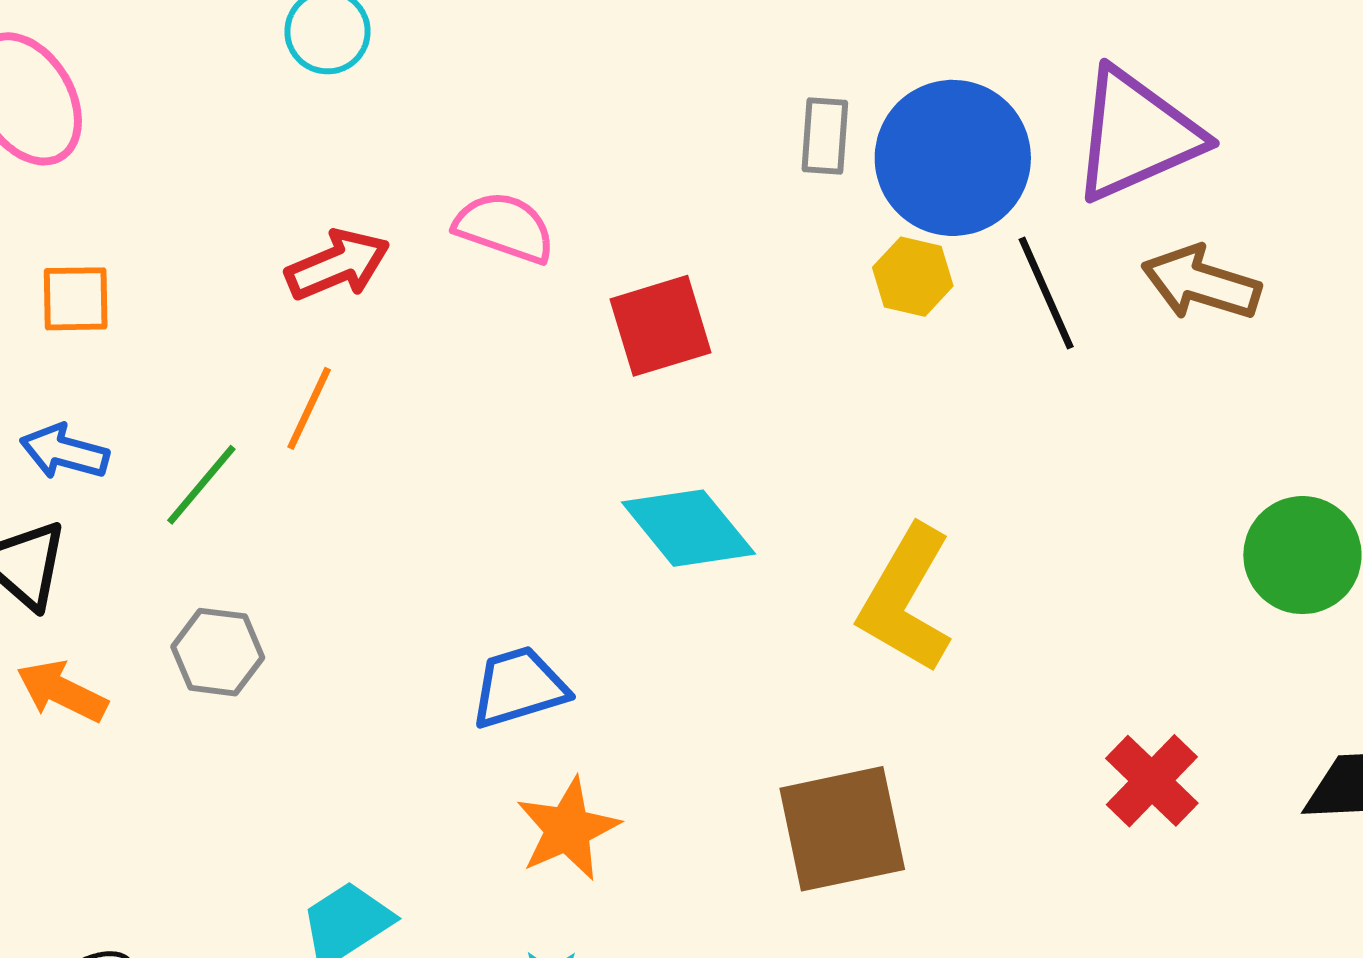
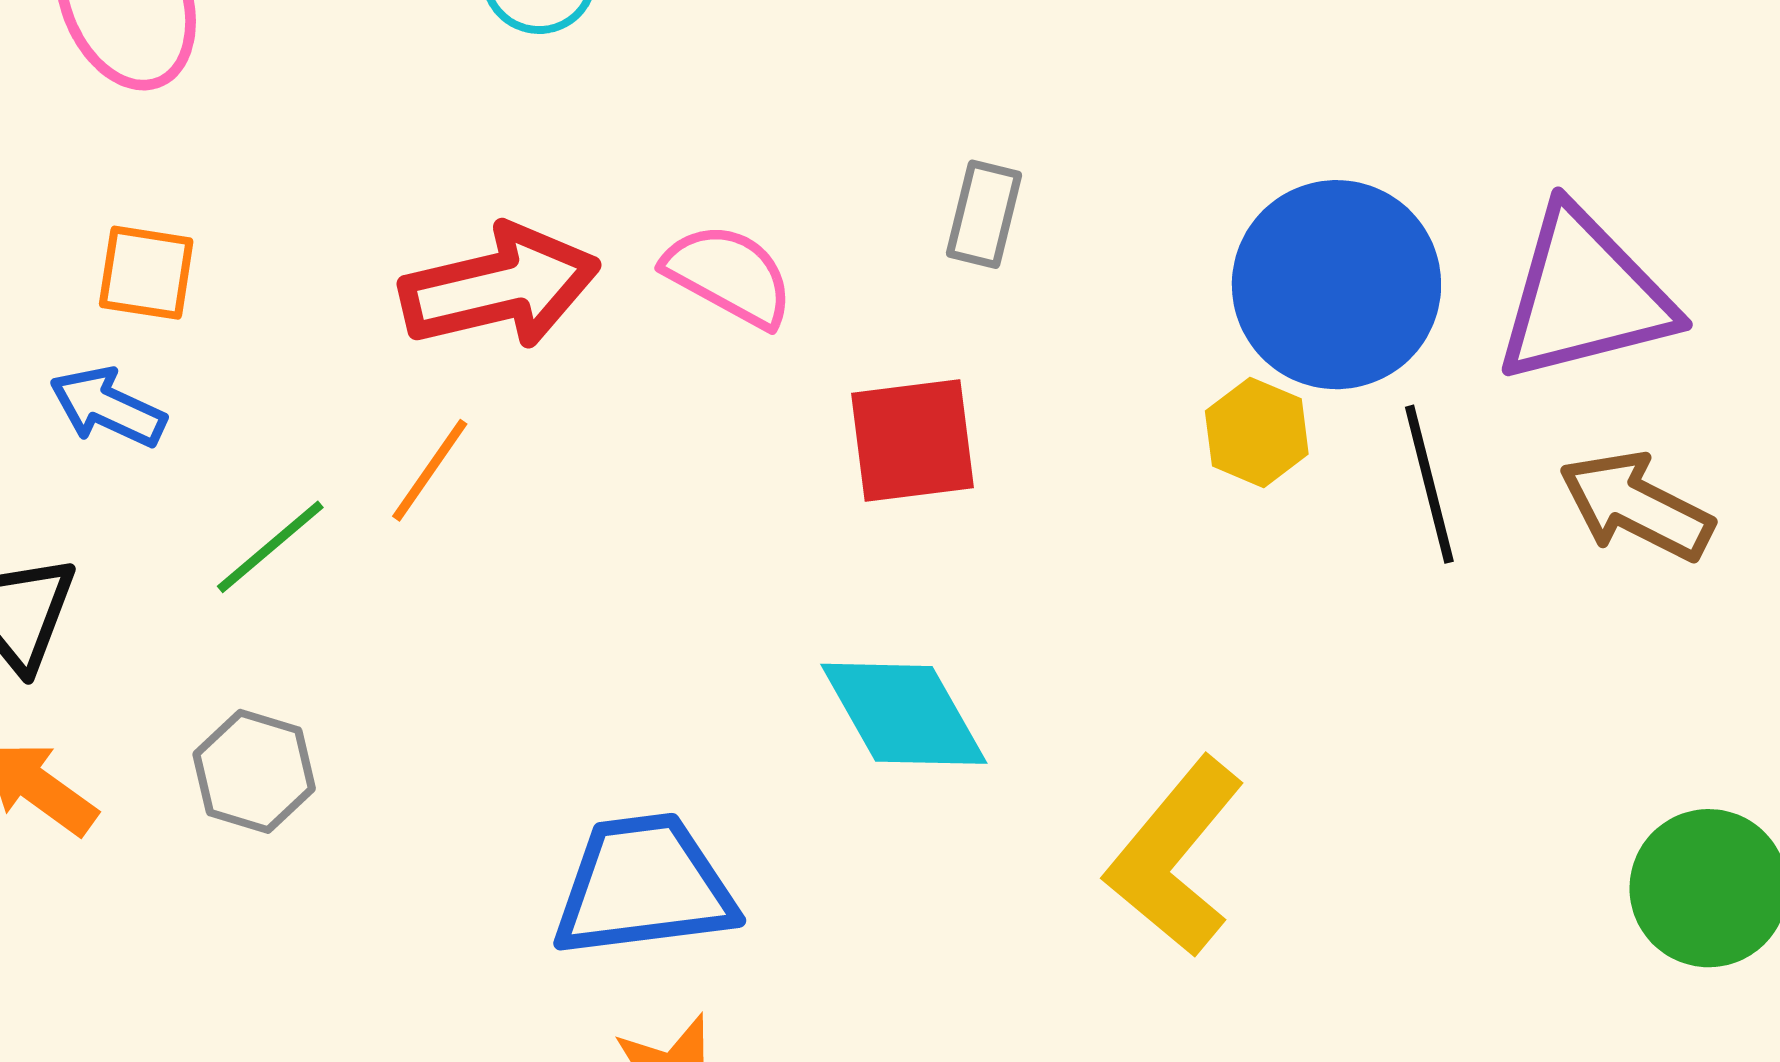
gray rectangle: (825, 136) -> (984, 214), moved
red arrow: (338, 265) -> (500, 287), size x1.4
blue arrow: (64, 452) -> (108, 407), moved
blue trapezoid: (519, 687) -> (644, 886), size x1.4

